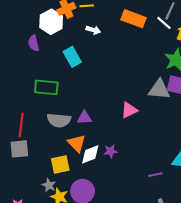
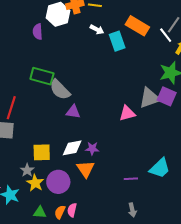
cyan rectangle: (72, 57) -> (117, 41), moved
gray triangle: (159, 90) -> (149, 98), turned -35
pink triangle: (129, 110) -> (127, 113), moved
gray semicircle: (59, 120) -> (60, 90), moved, turned 30
orange triangle: (77, 143) -> (85, 169), moved

